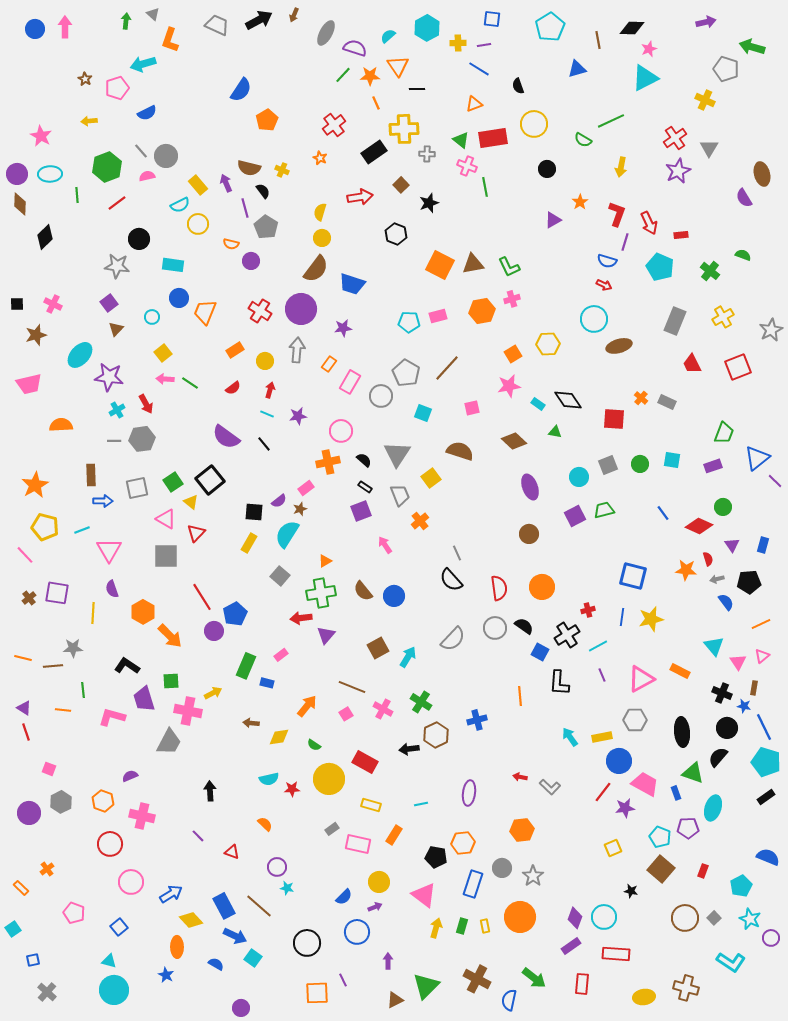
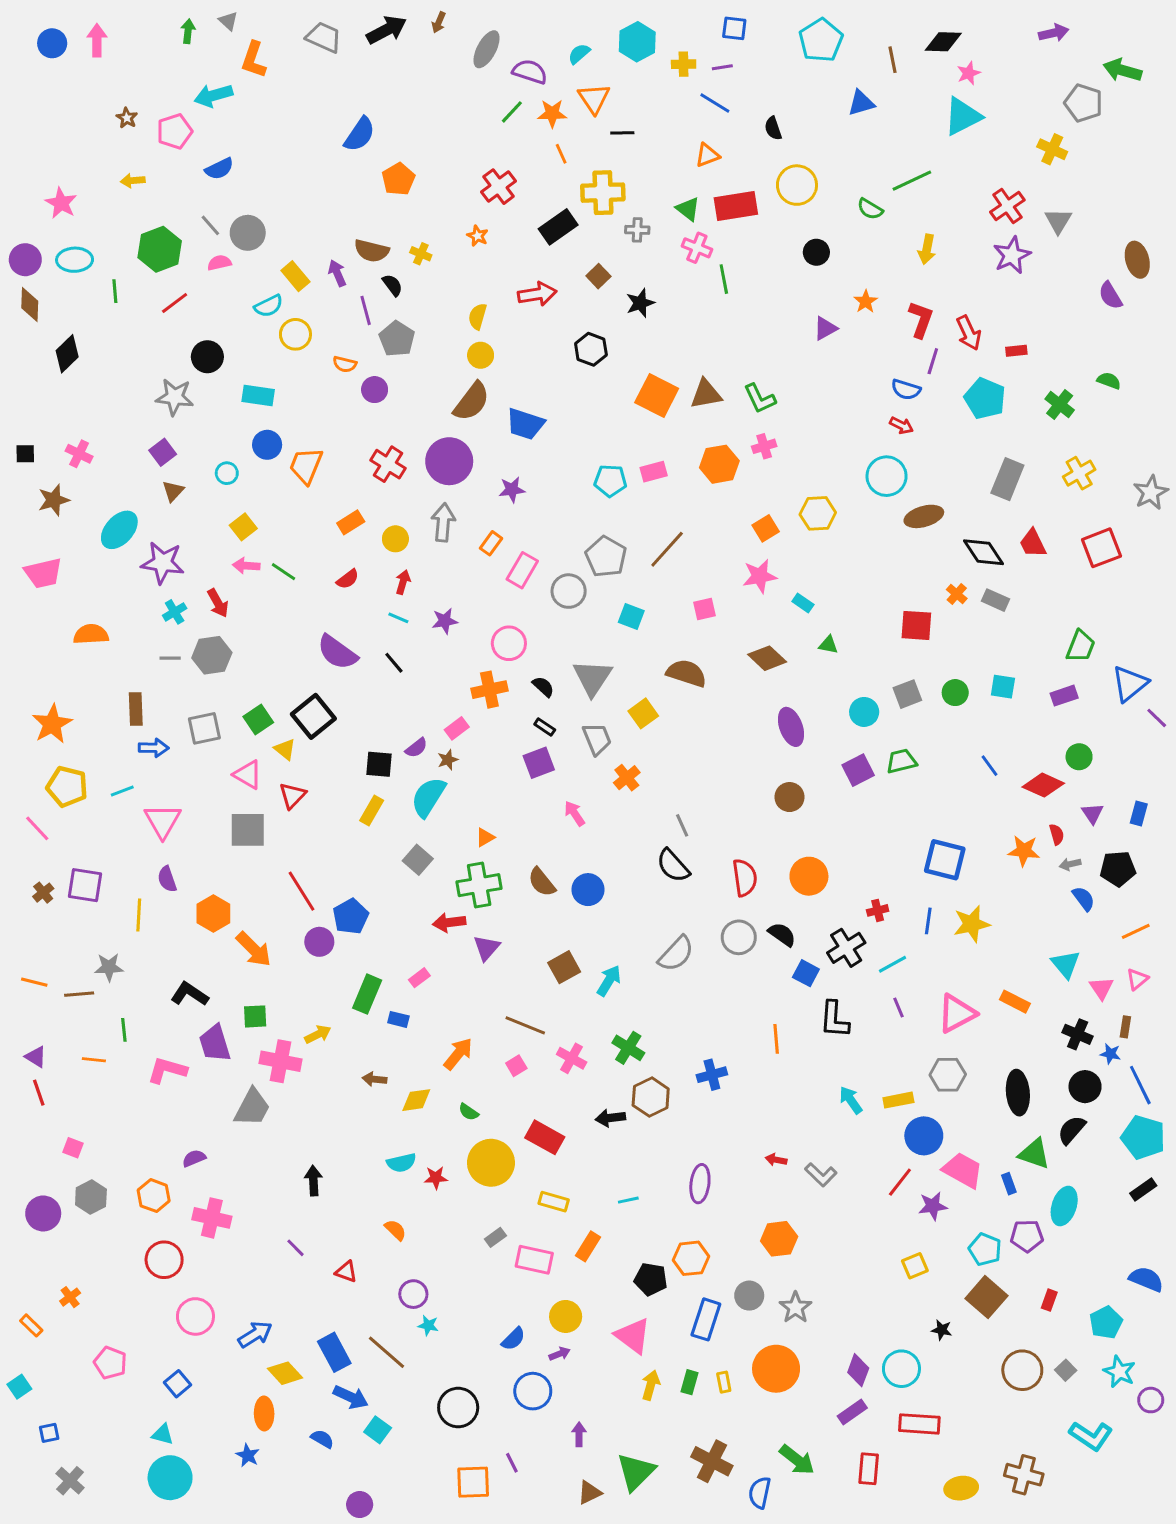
black diamond: (568, 400) -> (984, 552), moved

